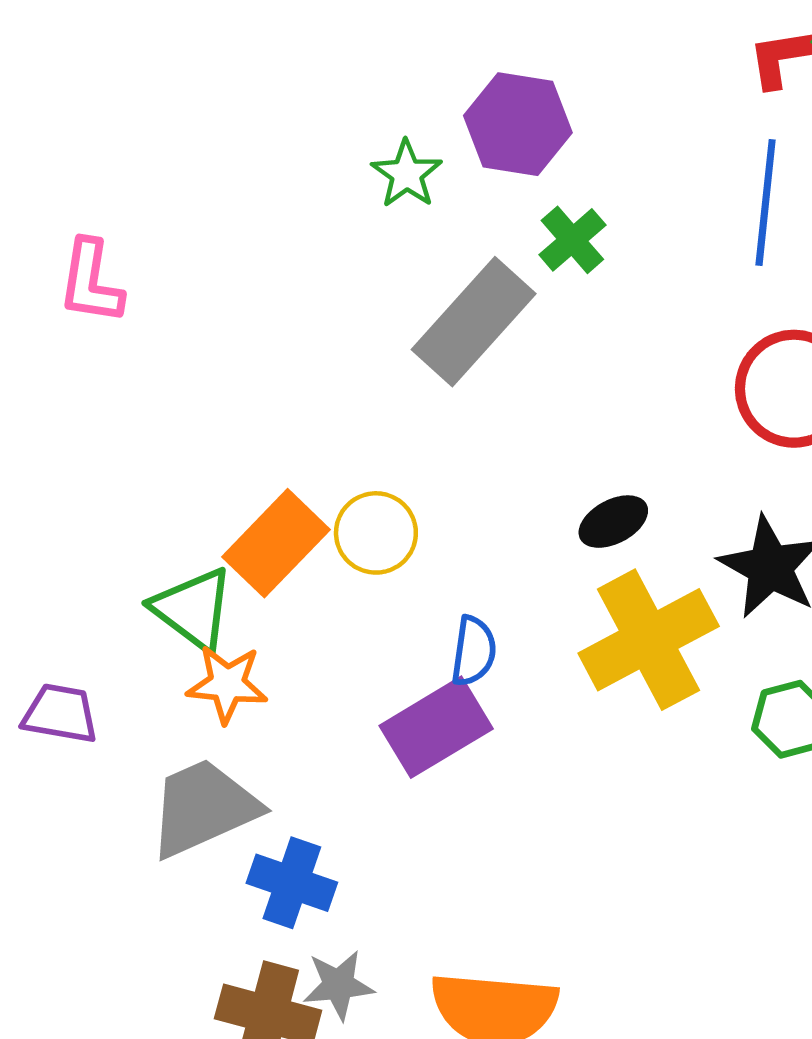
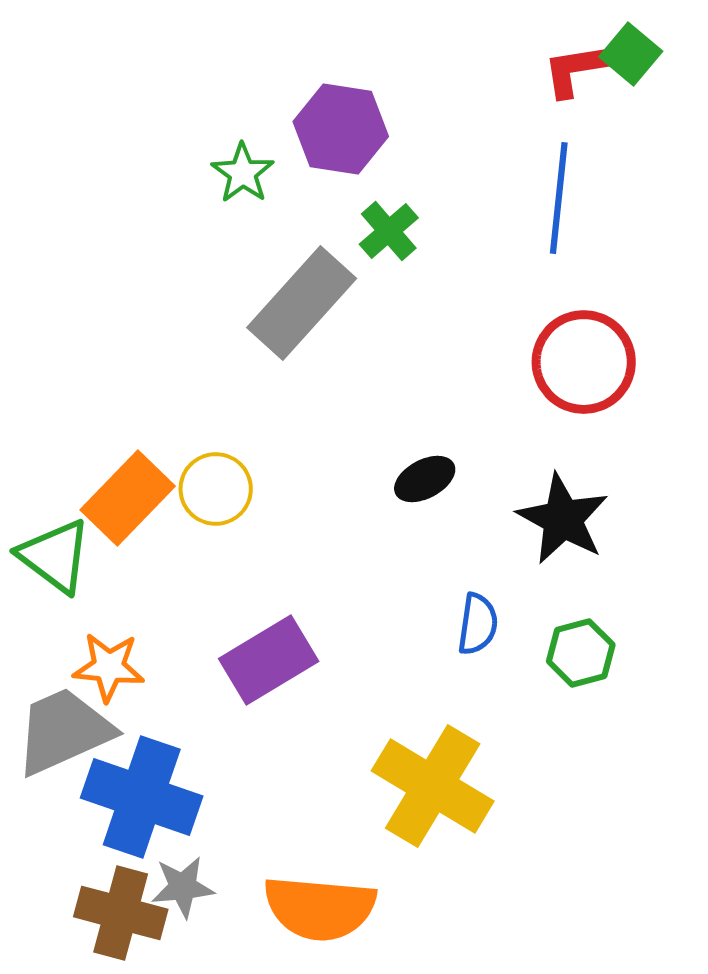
yellow cross: (649, 640) -> (433, 786), moved, turned -31
blue semicircle: (474, 651) -> (478, 624), moved
orange star: (227, 684) -> (109, 667), moved
blue cross: (292, 883) -> (142, 797), size x1.5

